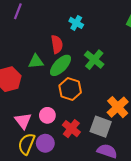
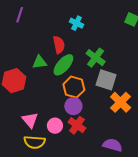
pink circle: (47, 115) -> (55, 126), moved
gray square: (101, 127) -> (106, 80), moved
purple circle: (45, 143) -> (73, 106), moved
yellow semicircle: (27, 144) -> (35, 142), turned -105

